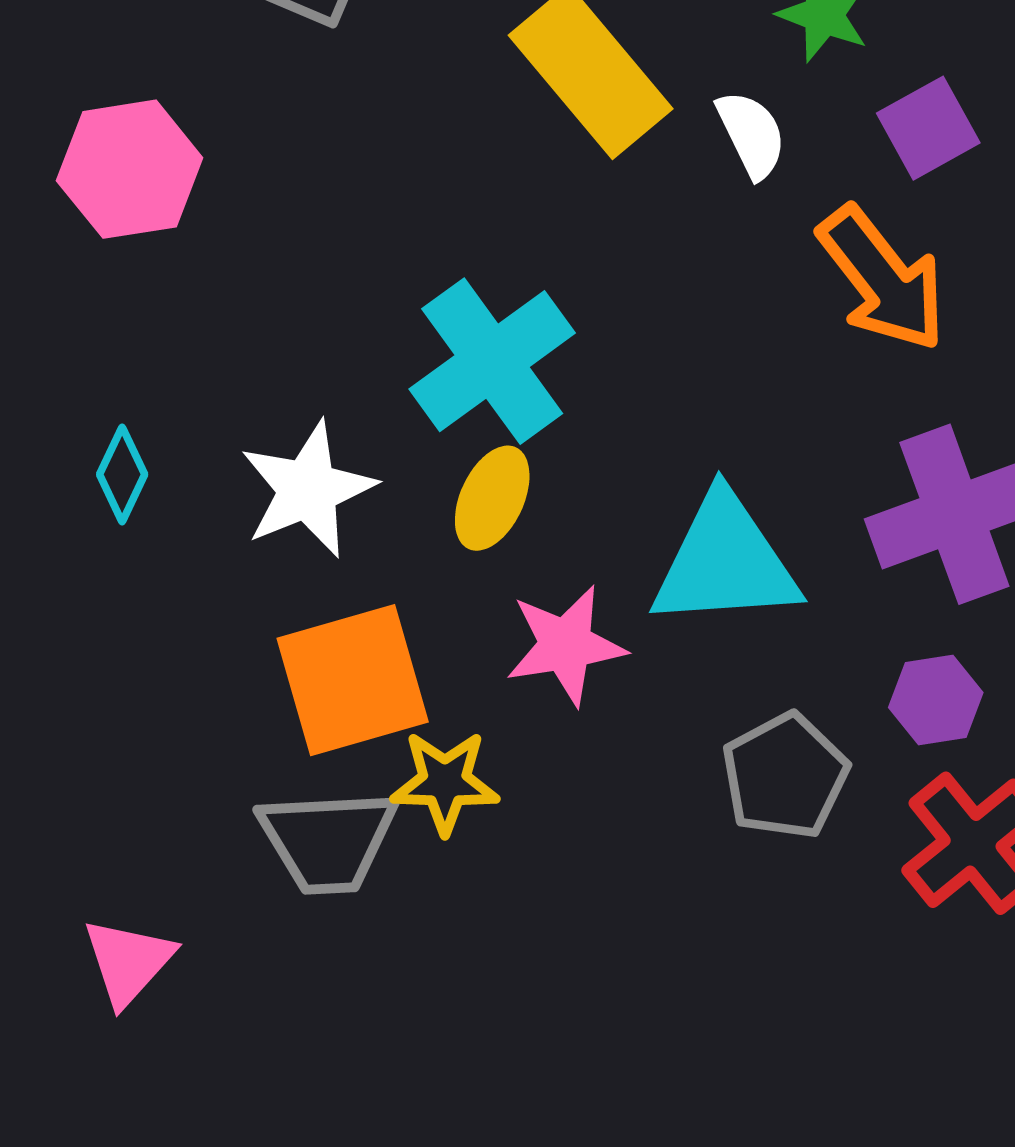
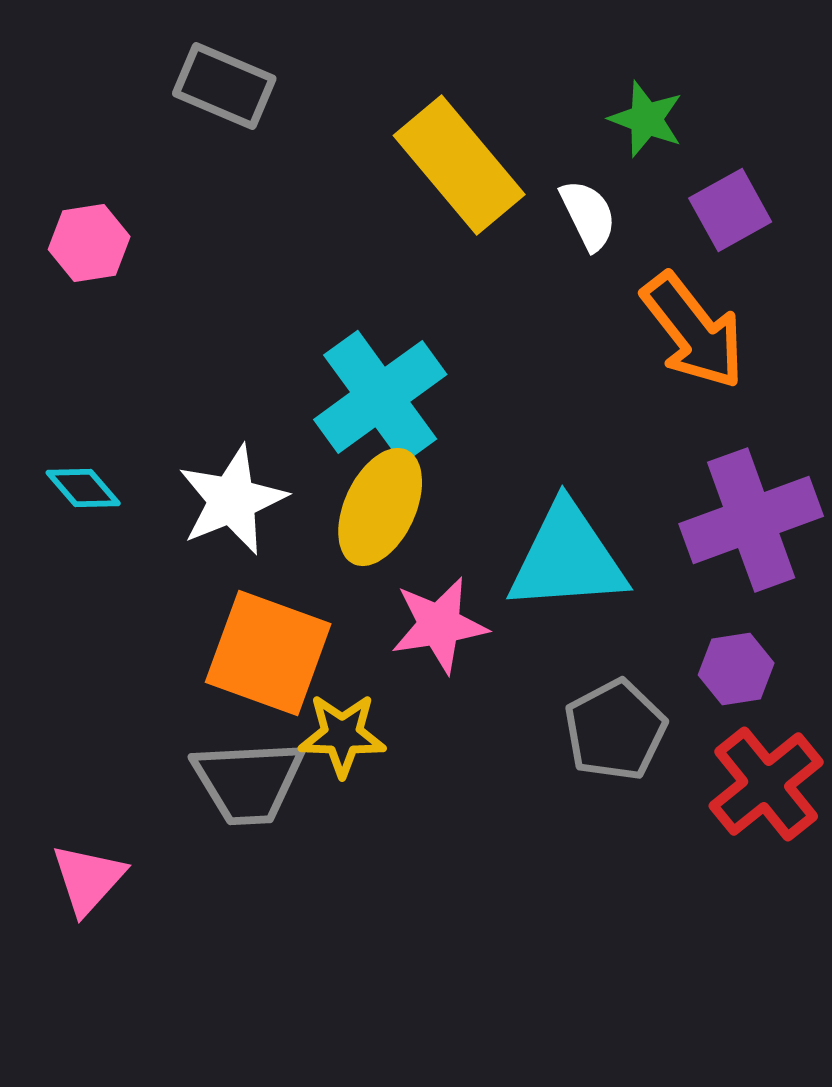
pink hexagon: (130, 169) -> (89, 243), size x0.7
cyan diamond: (122, 474) -> (83, 488), turned -66
yellow ellipse: (492, 498) -> (380, 507), size x1.4
orange square: (353, 680) -> (268, 653), turned 36

